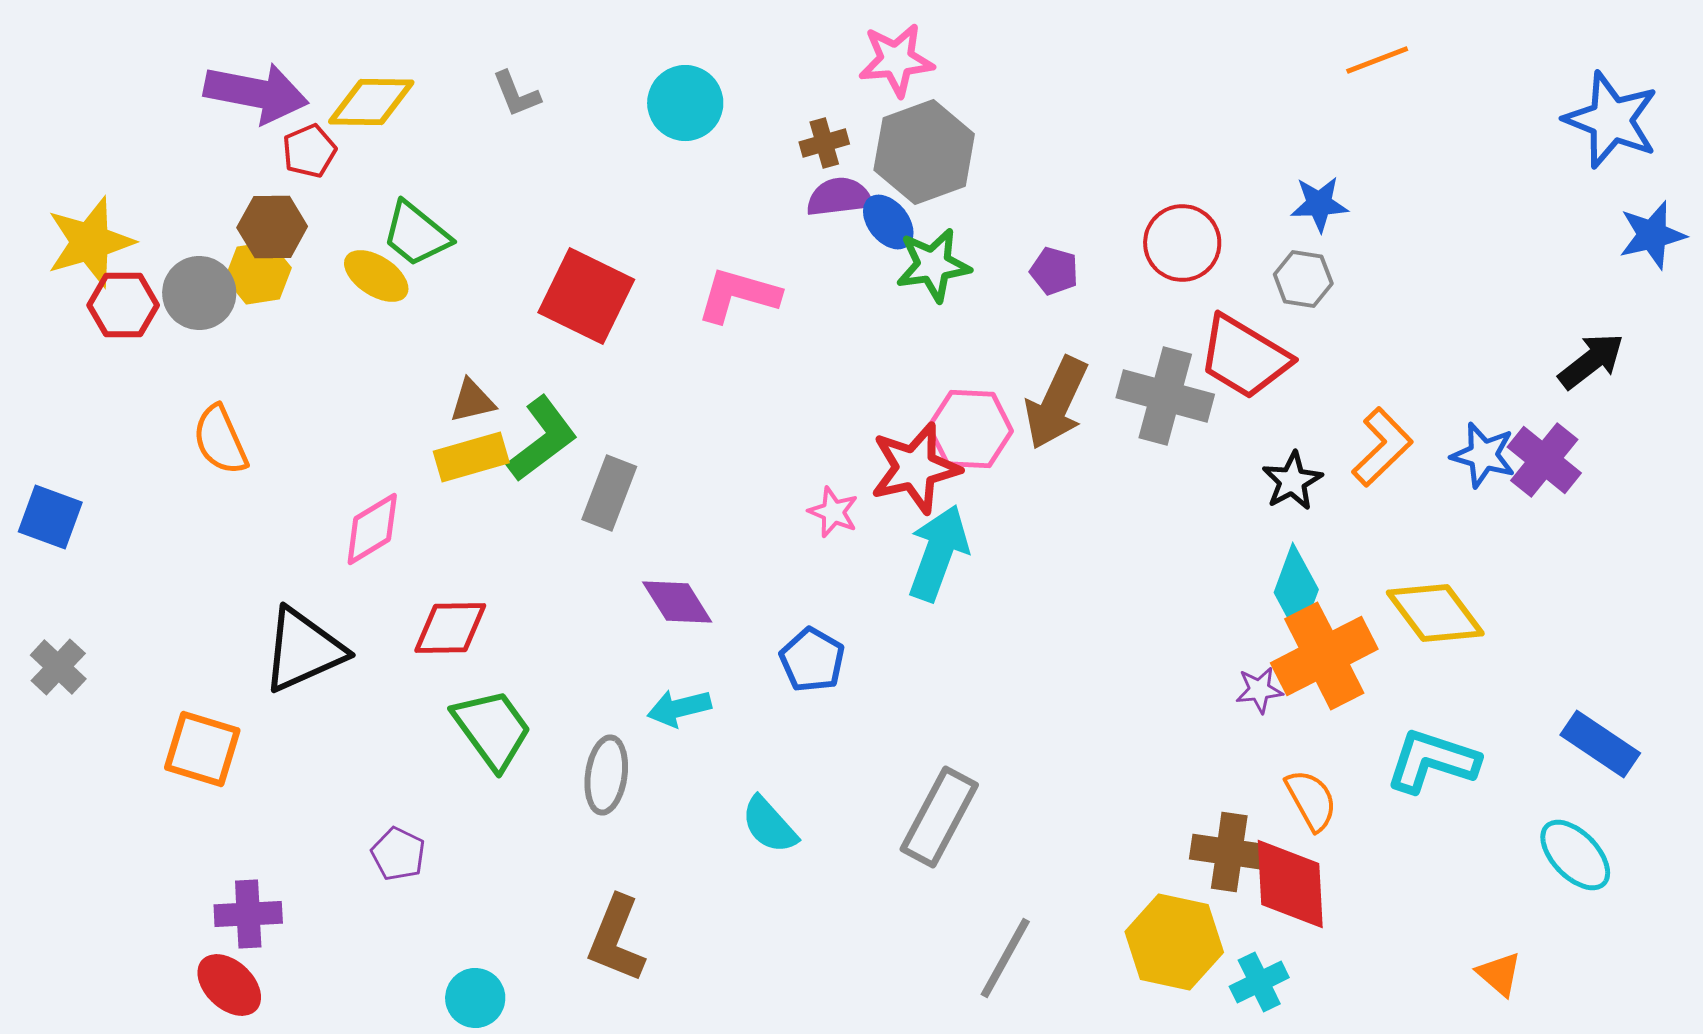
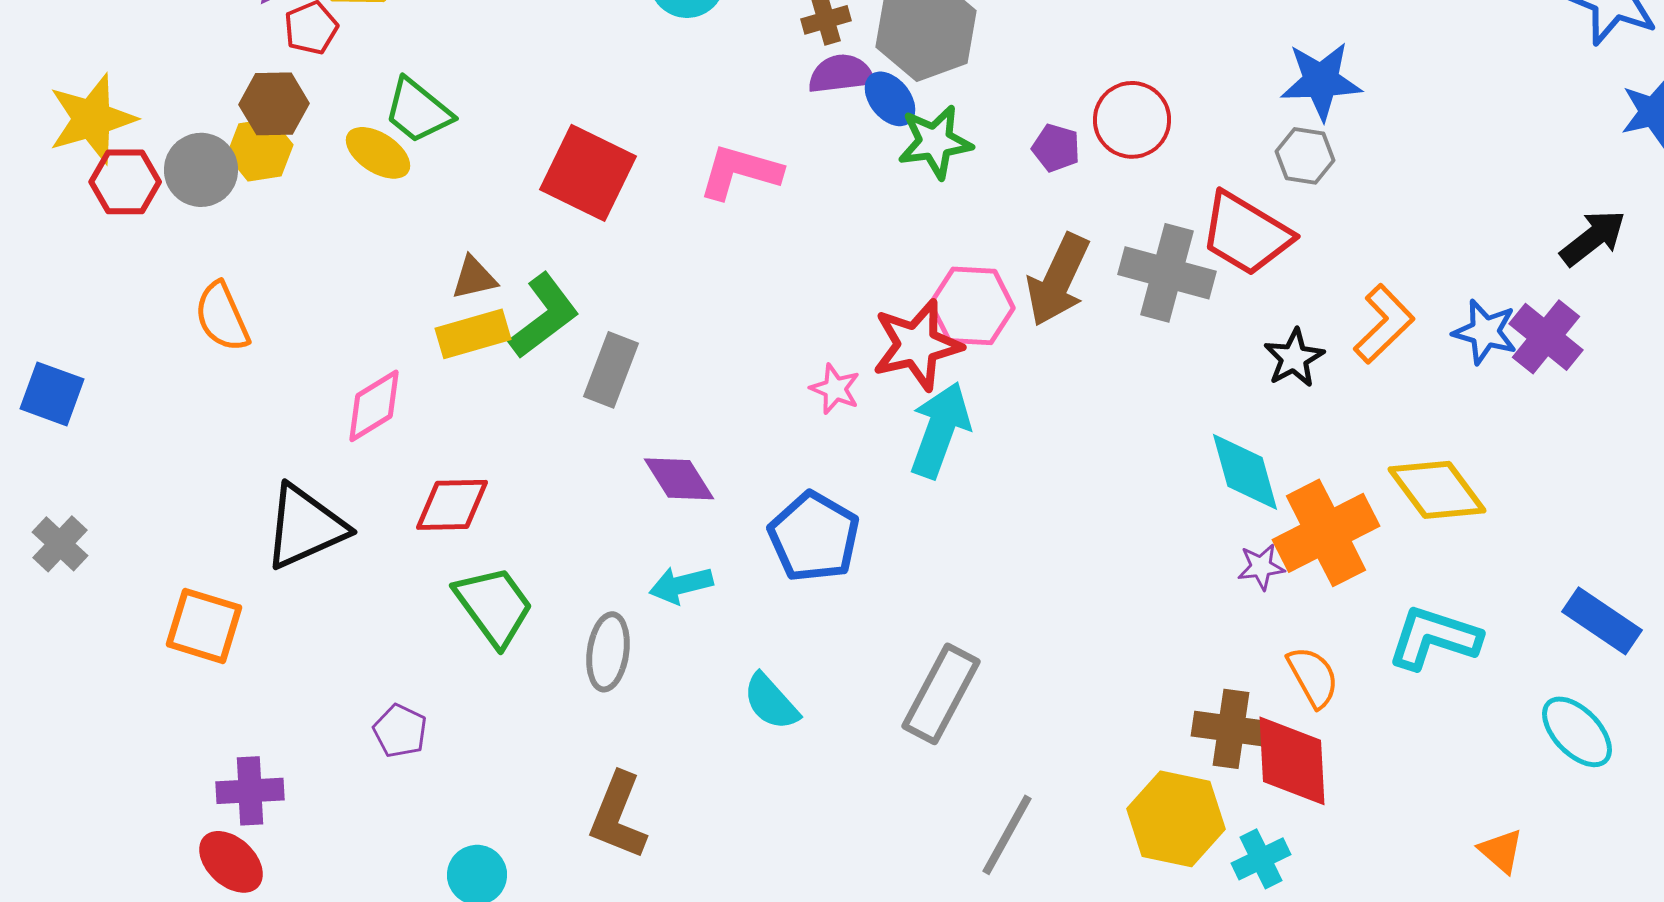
blue star: (1319, 204) -> (1321, 81), size x1.4
red circle: (1182, 243) -> (1132, 120), moved
cyan diamond: (1296, 591) -> (1245, 472), moved, turned -36
blue pentagon: (812, 660) -> (814, 537), size x1.4

